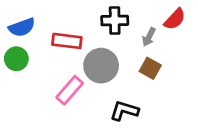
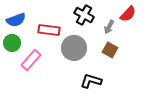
black cross: (115, 20) -> (84, 15), turned 30
pink rectangle: (70, 90) -> (31, 60), moved

